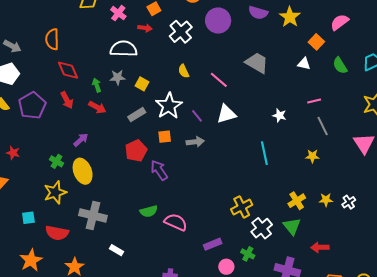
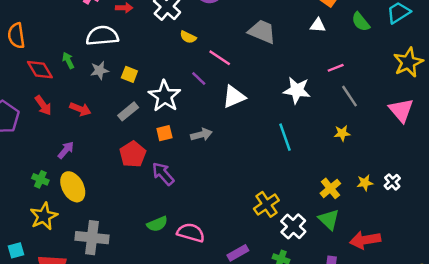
yellow semicircle: (184, 71) -> (188, 37), moved, turned -32
green arrow: (97, 85) -> (68, 61), moved
white star: (279, 115) -> (297, 90), size x1.6
purple line: (197, 116) -> (199, 79), moved
red arrow: (320, 247) -> (365, 240), size x1.4

